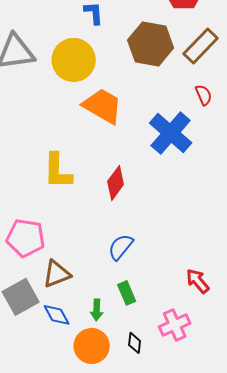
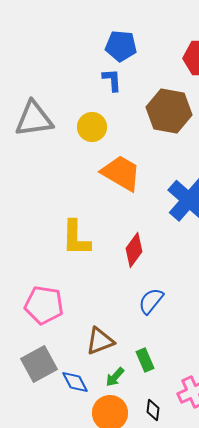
yellow circle: (74, 60) -> (92, 127), size x0.7
blue semicircle: (121, 247) -> (151, 301), moved
brown triangle: (57, 274) -> (100, 341), moved
green arrow: (97, 310) -> (115, 377), turned 40

